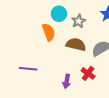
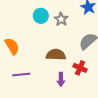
orange semicircle: (49, 32) -> (12, 46), moved
brown semicircle: (76, 44) -> (56, 55), moved

